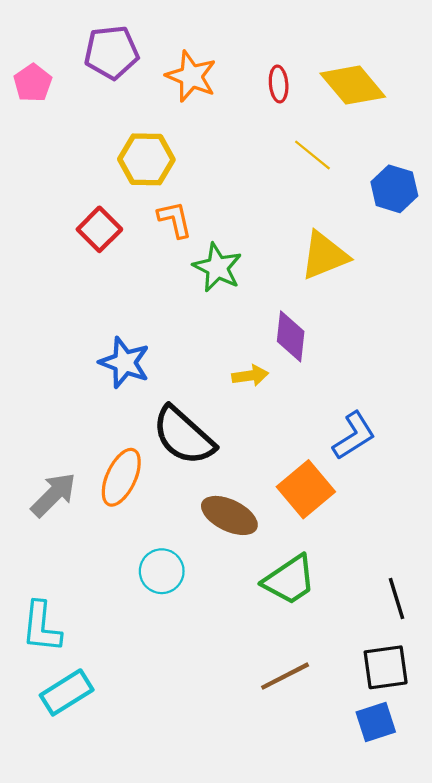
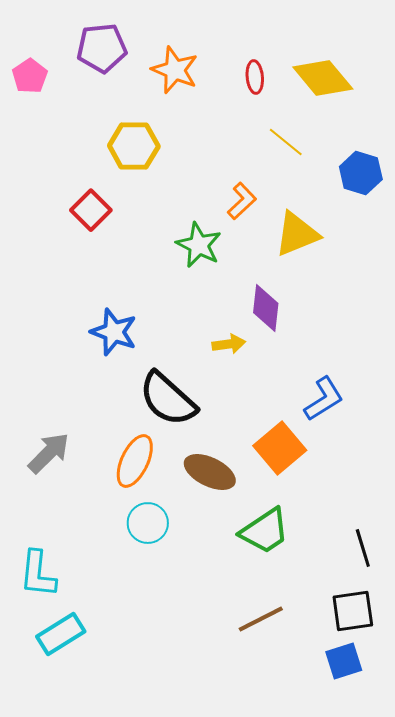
orange L-shape: (175, 219) -> (242, 201), moved, turned 60
orange ellipse: (121, 477) -> (135, 461), moved

